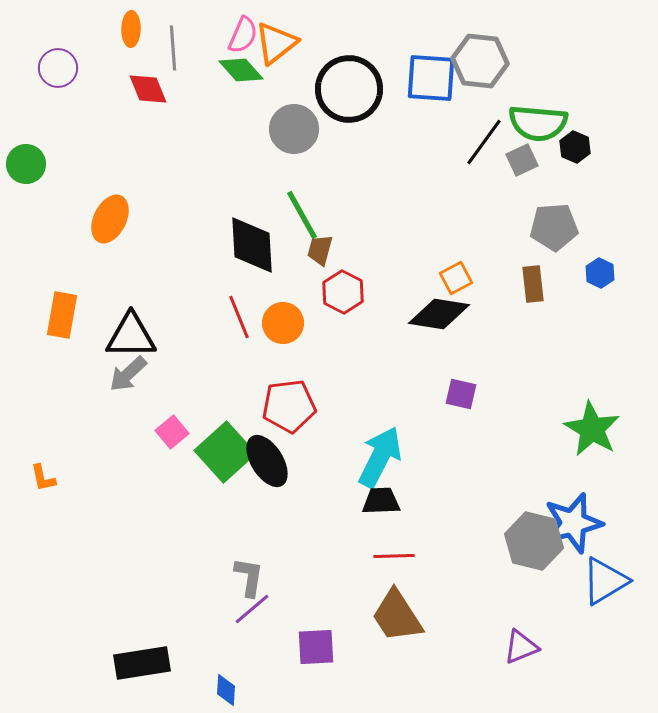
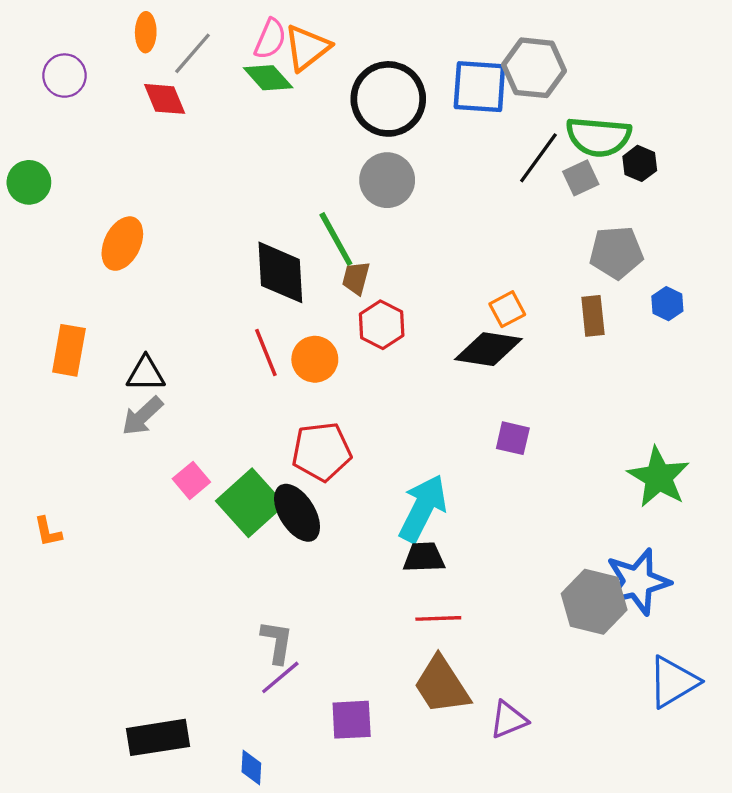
gray line: (173, 48) -> (192, 53), turned 45
gray circle: (294, 129) -> (387, 180), moved
black triangle: (131, 336) -> (146, 374), size x0.7
blue triangle: (605, 581) -> (673, 682), moved
purple triangle: (521, 647) -> (508, 720), moved

